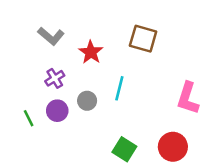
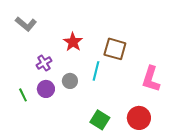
gray L-shape: (51, 36) -> (26, 24), moved
brown square: (143, 39) -> (115, 49), moved

